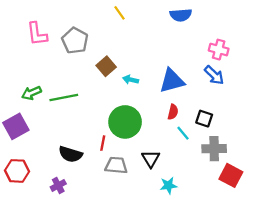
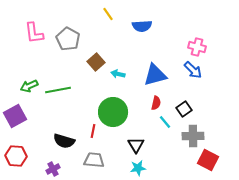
blue semicircle: (181, 15) -> (142, 26), moved
black square: (204, 119) -> (184, 109), turned 35
gray trapezoid: (116, 165) -> (94, 160), moved
cyan star: (168, 185) -> (138, 168), moved

